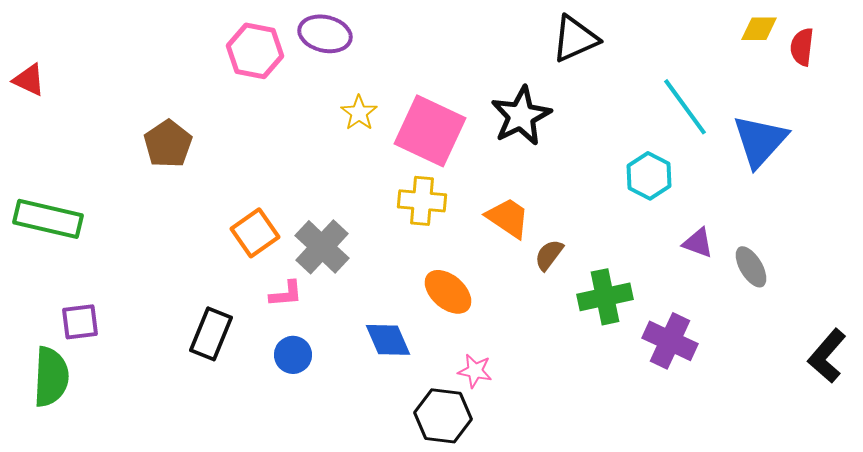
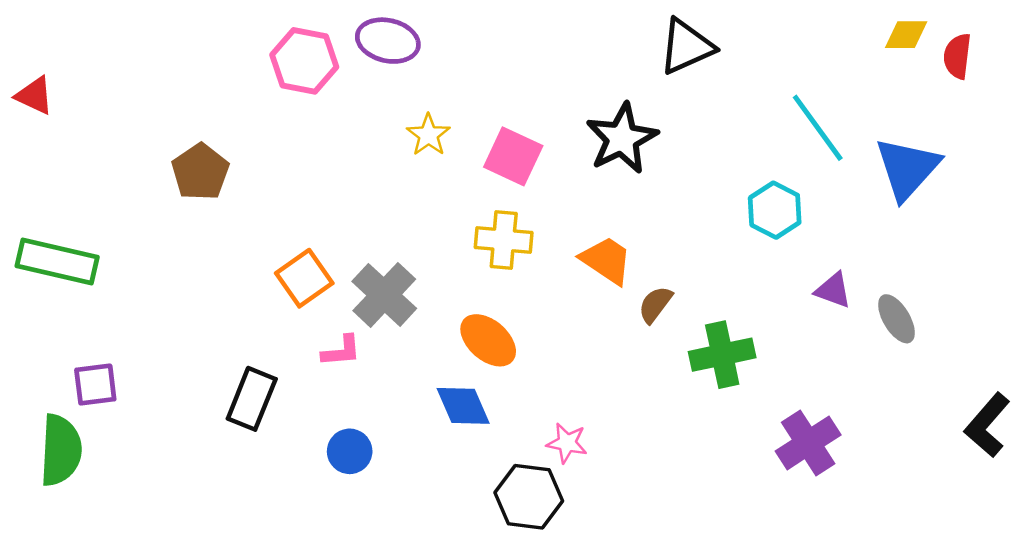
pink square: (430, 131) -> (513, 156), size x0.7
orange ellipse: (448, 292) -> (488, 340), moved
purple cross: (670, 341) -> (808, 443), moved, turned 32
blue circle: (293, 355) -> (350, 451), moved

